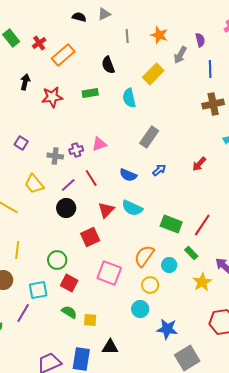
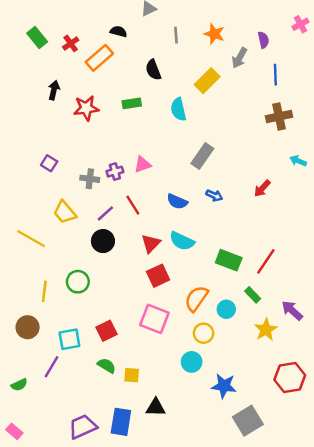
black semicircle: (79, 17) -> (119, 31), moved
blue arrow: (159, 170) -> (214, 196), turned 64
red square: (90, 237) -> (158, 276), moved
green circle: (57, 260) -> (78, 282), moved
red square: (69, 283) -> (107, 331), turned 36

